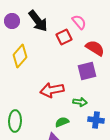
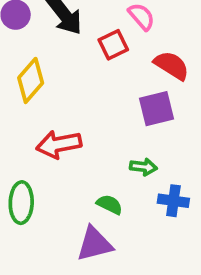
red arrow: (52, 90) -> (59, 144), moved
green semicircle: (62, 122) -> (110, 204), turned 48

